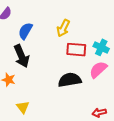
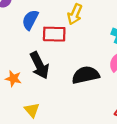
red rectangle: (76, 50) -> (54, 34), moved
black arrow: (22, 56) -> (39, 65), moved

